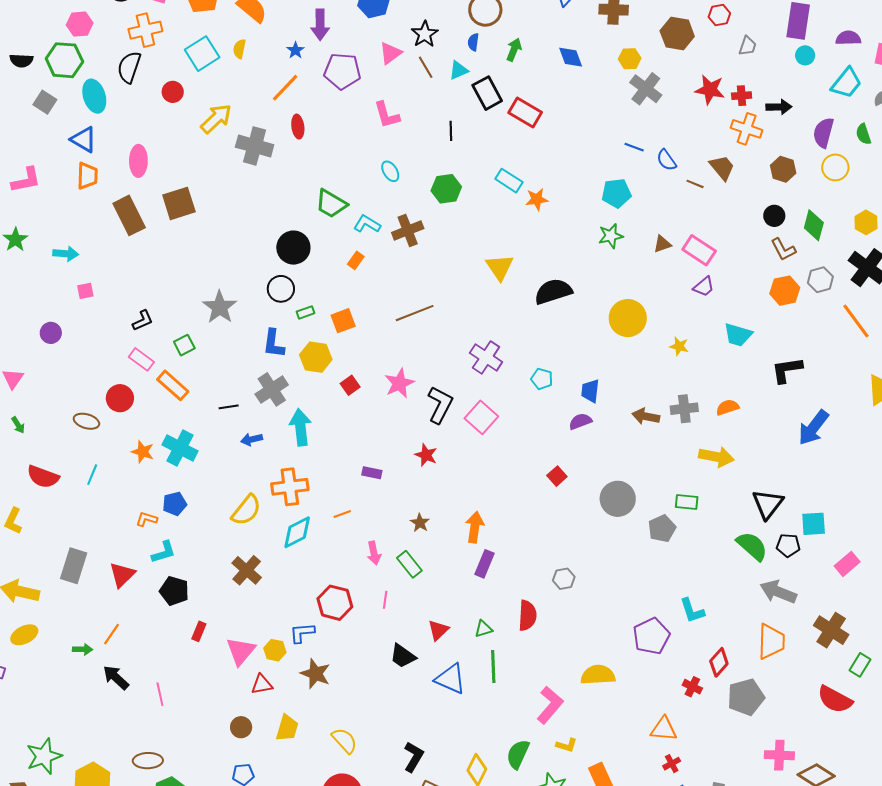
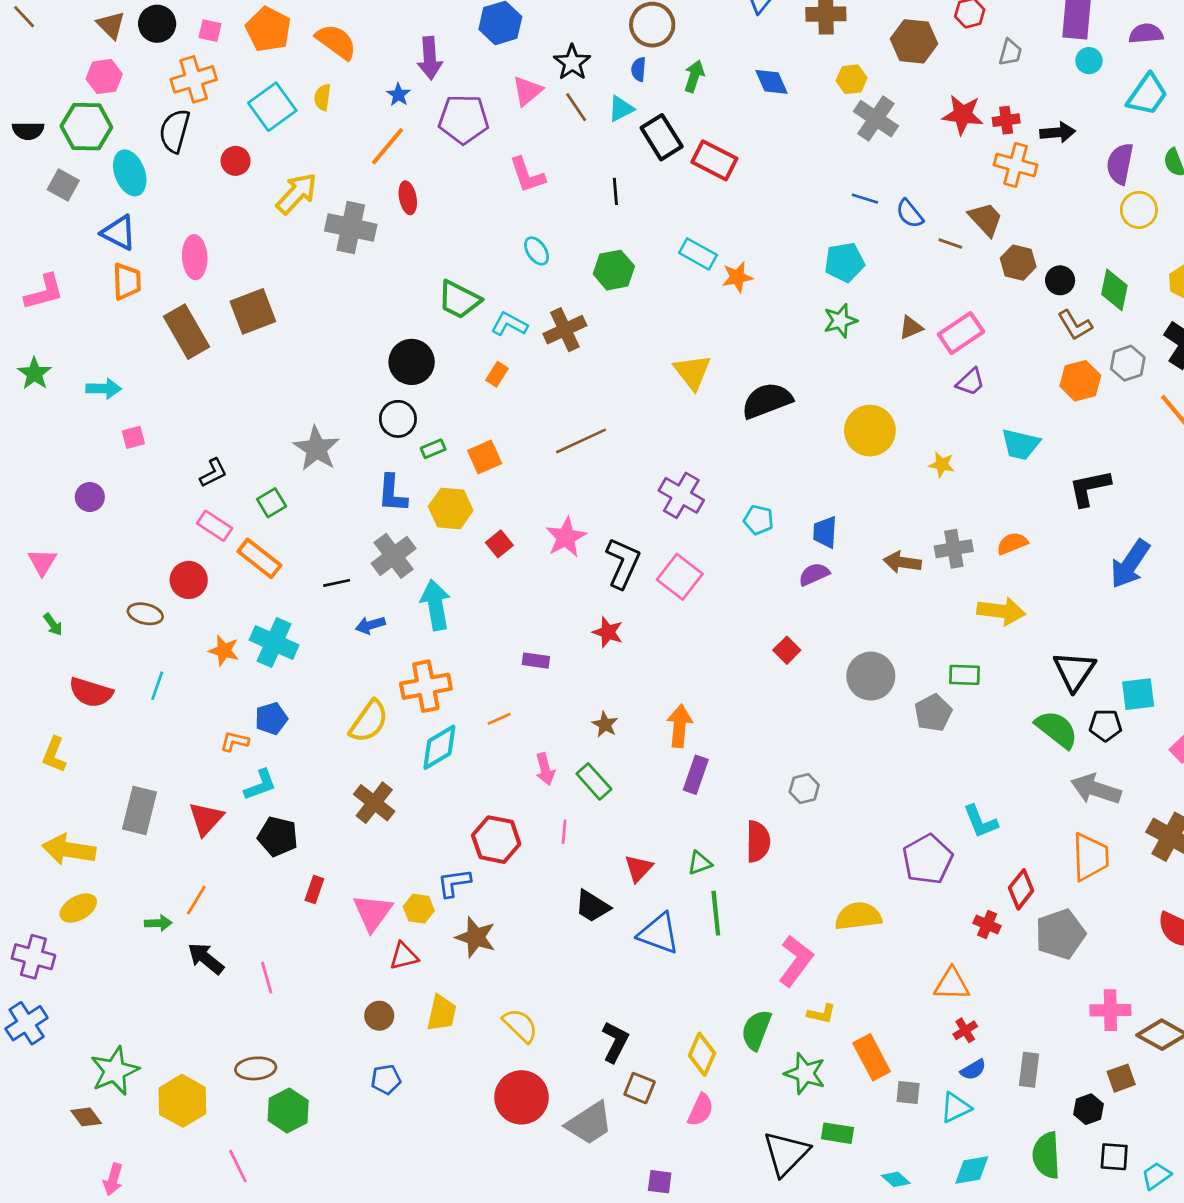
brown hexagon: (783, 169) -> (1018, 263), moved
pink rectangle: (699, 250) -> (961, 333), turned -64

